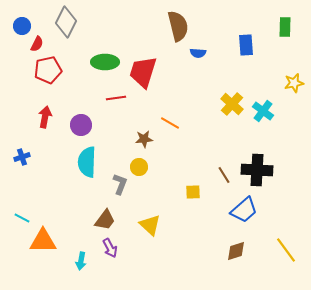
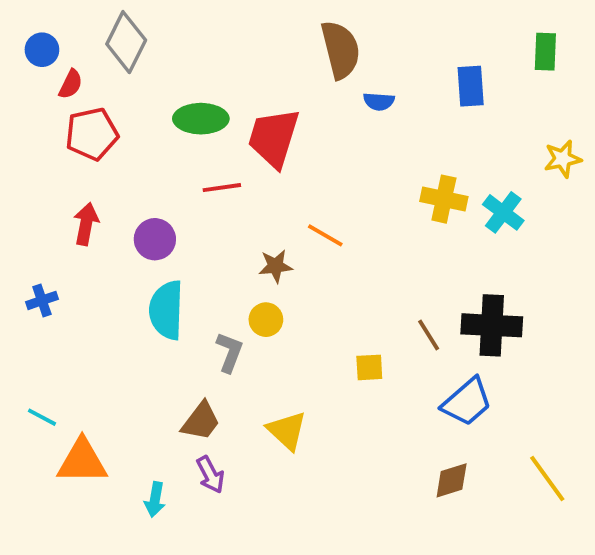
yellow cross: (232, 104) -> (444, 199), turned -30

